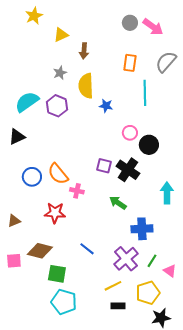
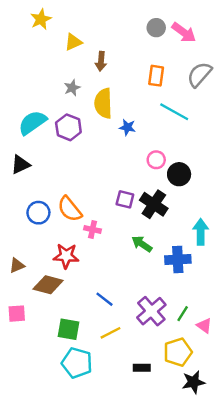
cyan line: (145, 93) -> (174, 112), turned -60
blue cross: (142, 229) -> (178, 260), moved
brown diamond: (40, 251) -> (48, 285), moved
yellow line: (113, 286) -> (111, 333), moved

